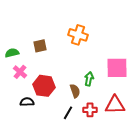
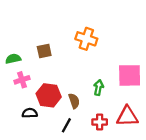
pink cross: (20, 72) -> (22, 80), turned 32
brown semicircle: (75, 91) -> (74, 101), moved
black line: (68, 113) -> (66, 125), moved

